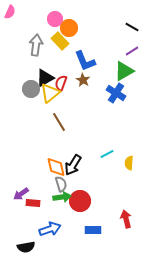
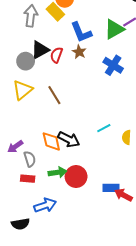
green triangle: (124, 71) -> (114, 29), moved
yellow triangle: (50, 93) -> (22, 90), moved
black arrow: (73, 165) -> (69, 139), turned -95
gray semicircle: (61, 184) -> (30, 159), moved
purple arrow: (21, 194) -> (15, 147), moved
red arrow: (126, 219) -> (123, 195), turned -48
blue rectangle: (93, 230) -> (111, 188), moved

